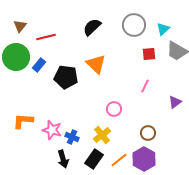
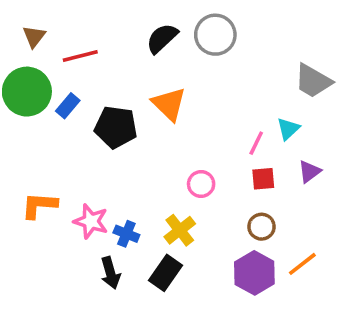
gray circle: (134, 25) -> (215, 35), moved
cyan triangle: (163, 29) -> (288, 129), moved
red square: (149, 54) -> (263, 179), moved
orange line: (119, 160) -> (302, 264), moved

